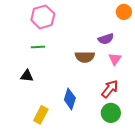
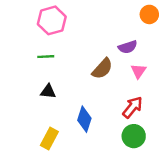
brown semicircle: (85, 57) -> (102, 69), turned -48
black triangle: (27, 76) -> (48, 92), moved

